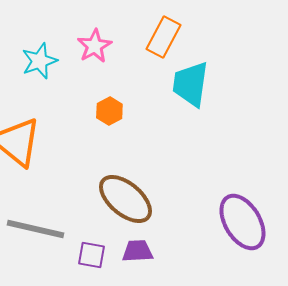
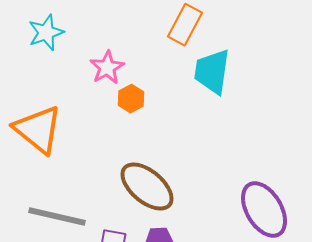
pink star: (94, 46) -> (107, 68), moved
cyan star: (39, 61) -> (46, 33), moved

